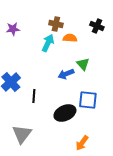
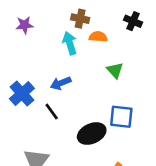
cyan arrow: (48, 43) -> (70, 43), turned -42
blue arrow: (66, 74) -> (61, 83), moved
black line: (34, 96) -> (52, 112), turned -40

